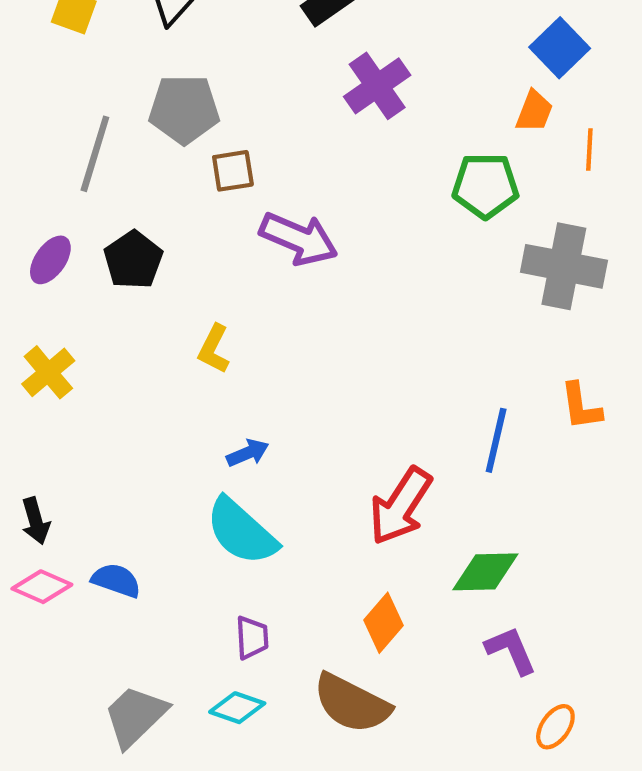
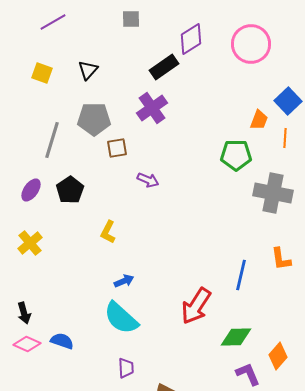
blue square: (560, 48) -> (288, 101), moved
purple cross: (377, 86) -> (152, 108), moved
purple arrow: (299, 239) -> (148, 180), size x0.6
orange diamond: (384, 623) -> (278, 356), moved

